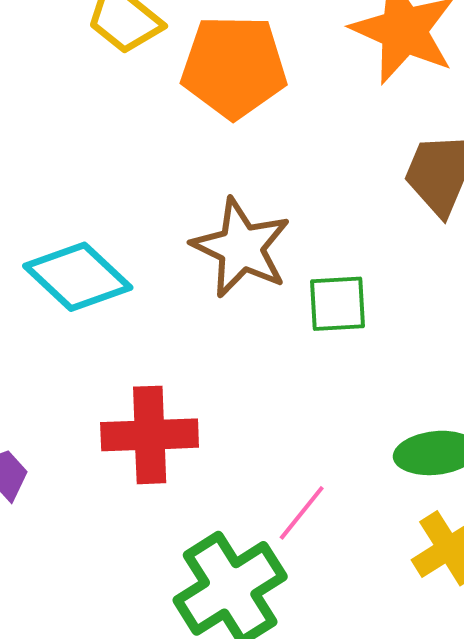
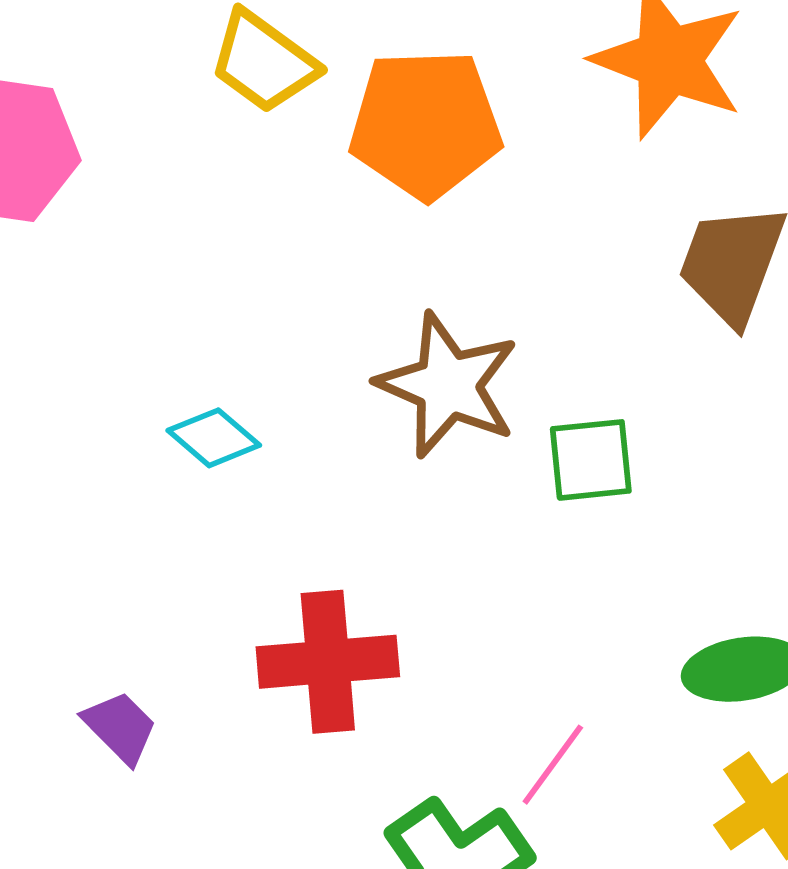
cyan diamond: (78, 277) -> (214, 438), size x0.6

